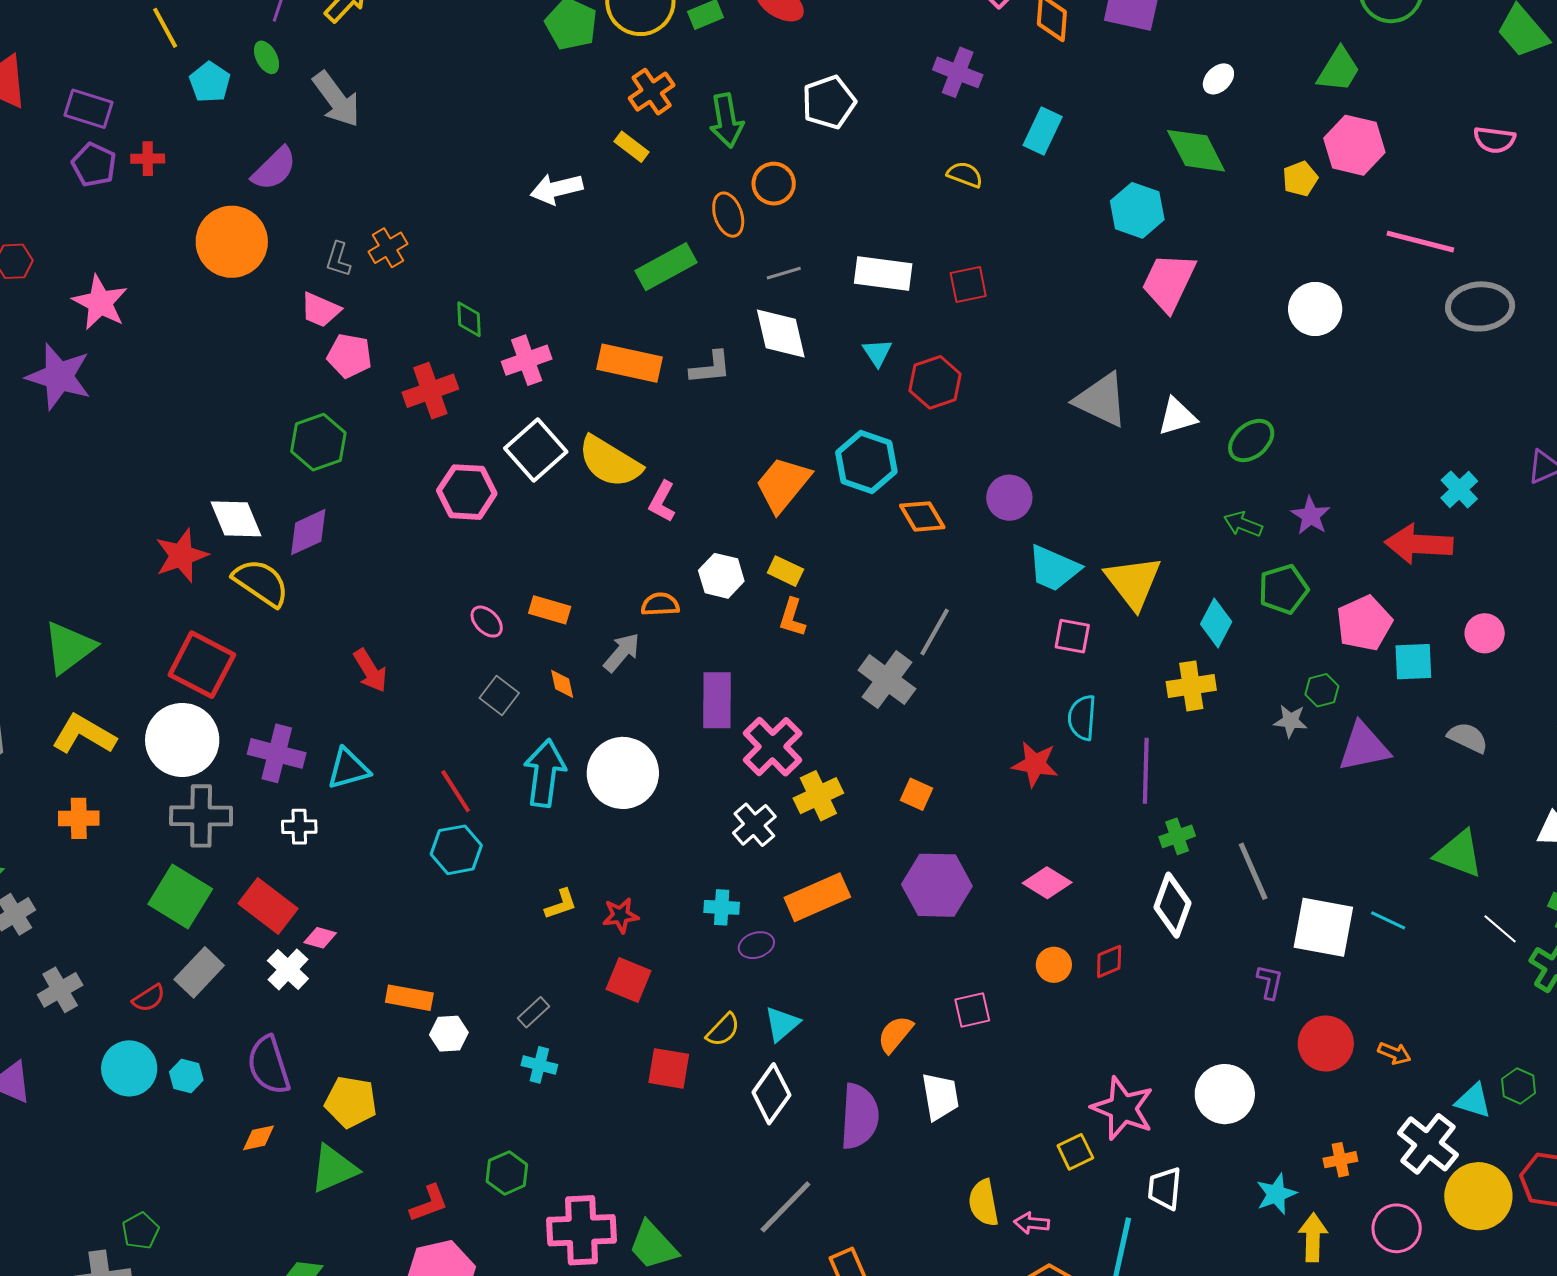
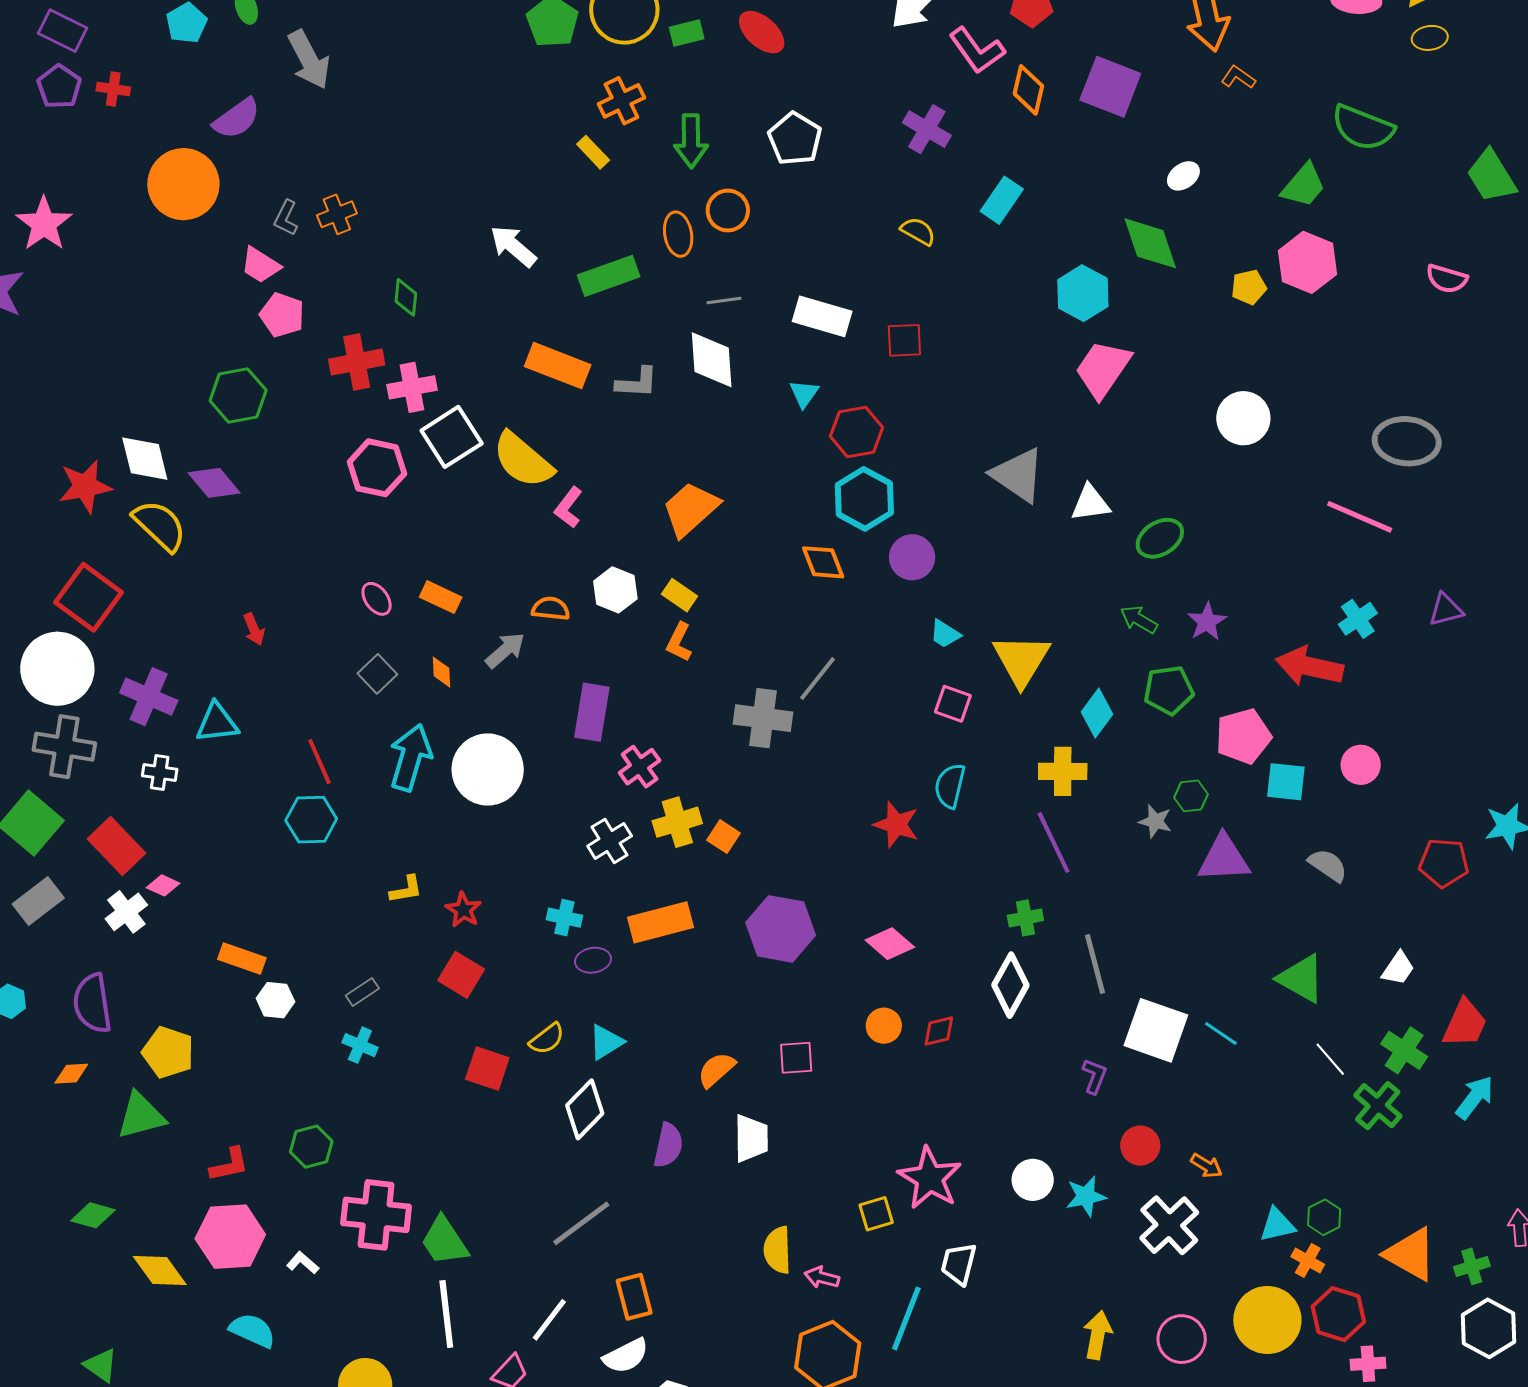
white pentagon: (829, 102) -> (795, 139), turned -30
white arrow: (556, 189) -> (513, 246), moved, turned 45
pink line: (1420, 242) -> (1360, 517), moved
pink cross: (527, 360) -> (412, 387), moved
cyan hexagon: (866, 462) -> (864, 499), moved
purple diamond: (308, 532) -> (214, 483), turned 66
cyan trapezoid: (1054, 568) -> (945, 634), size x0.6
red arrow: (370, 671) -> (254, 629), size x0.7
gray cross: (887, 680) -> (763, 718), turned -38
pink cross: (773, 747) -> (640, 767), size x0.7
purple line: (1146, 771) -> (1054, 843), moved, turned -36
orange square: (916, 794) -> (723, 837), moved
red star: (621, 915) -> (463, 910), turned 30
red circle: (1326, 1044) -> (1140, 1146), size x0.7
white circle: (1225, 1094) -> (1033, 1180), size x0.7
cyan triangle: (1473, 1101) -> (1277, 1225), turned -39
purple semicircle: (859, 1116) -> (668, 1145), size x0.7
white cross: (1428, 1144) -> (1169, 1225), moved
orange cross: (1340, 1160) -> (1308, 1261), moved, turned 32
cyan star: (1276, 1194) -> (1086, 1196), moved

